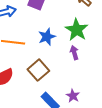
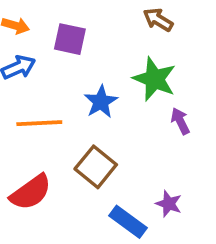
purple arrow: (74, 53) -> (180, 121), moved

